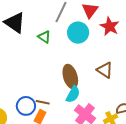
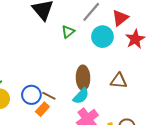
green triangle: (44, 37) -> (68, 32), turned 32
brown triangle: (105, 70) -> (119, 81), turned -42

